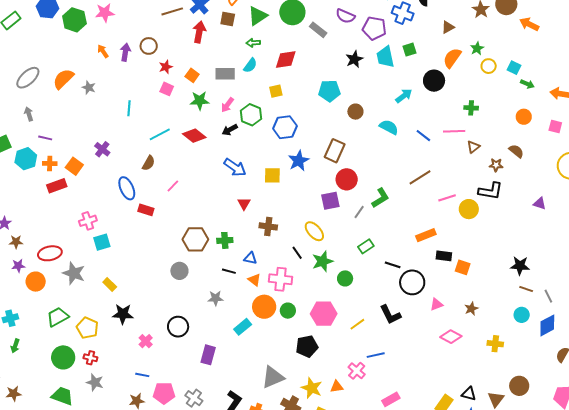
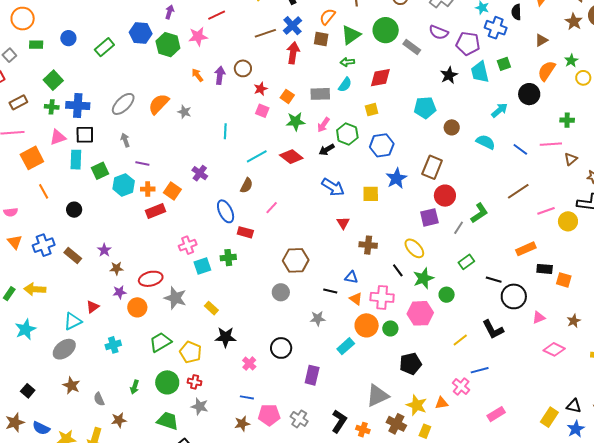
green cross: (225, 240) -> (228, 258), moved
pink hexagon: (324, 314) -> (420, 313), moved
green arrow: (15, 346) -> (135, 387), moved

